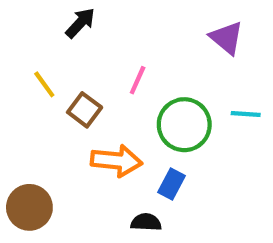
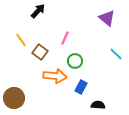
cyan line: (246, 114) -> (116, 54), turned 40
green circle: (184, 125) -> (75, 61), moved, size x0.6
black semicircle: (146, 222) -> (98, 105), moved

